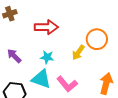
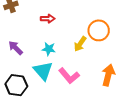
red arrow: (46, 27) -> (48, 19), size x0.6
cyan triangle: (41, 79) -> (43, 71), turned 30

